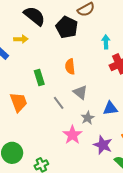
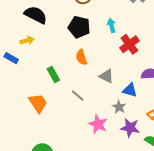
black pentagon: (67, 27) -> (79, 27), moved
gray triangle: (80, 92) -> (106, 76), moved
blue triangle: (110, 108) -> (130, 90), turned 35
gray star: (88, 118) -> (119, 107), moved

